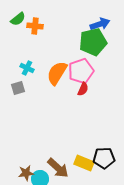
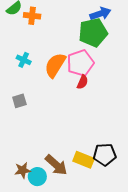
gray square: (18, 88) -> (19, 101), moved

